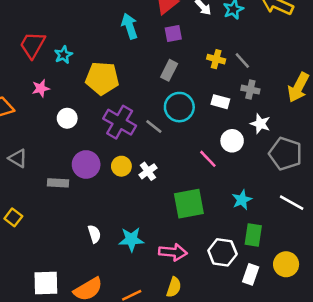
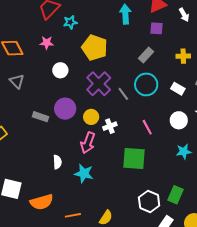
yellow cross: (216, 59) -> (183, 56), turned -32
gray triangle: (18, 158) -> (17, 81), moved
pink line: (208, 159) -> (147, 127), moved
cyan star: (242, 200) -> (184, 152), moved
pink arrow: (173, 252) -> (88, 143), moved, turned 90

